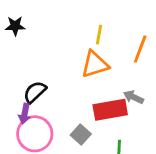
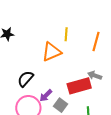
orange triangle: (95, 64) -> (52, 52), moved
purple arrow: (25, 114) -> (46, 96), moved, turned 40

